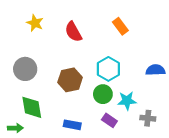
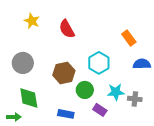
orange rectangle: (120, 26) -> (129, 38), moved
green circle: (103, 94) -> (85, 90), moved
gray cross: (148, 118) -> (135, 99), moved

